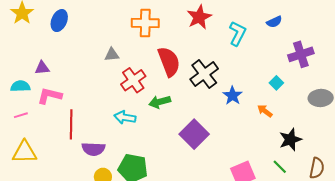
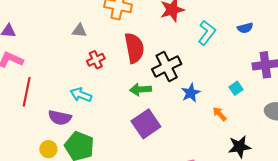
red cross: (133, 80) -> (96, 60), size x0.7
green arrow: (160, 102) -> (141, 90), moved
purple semicircle: (93, 149) -> (60, 118), moved

